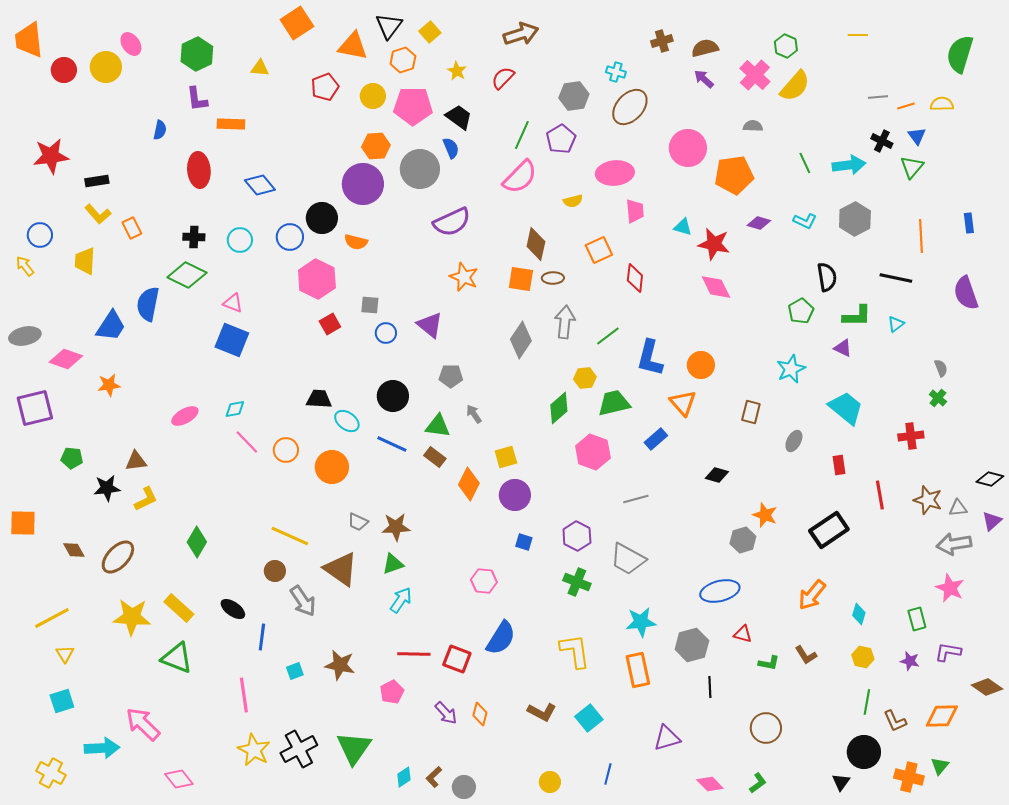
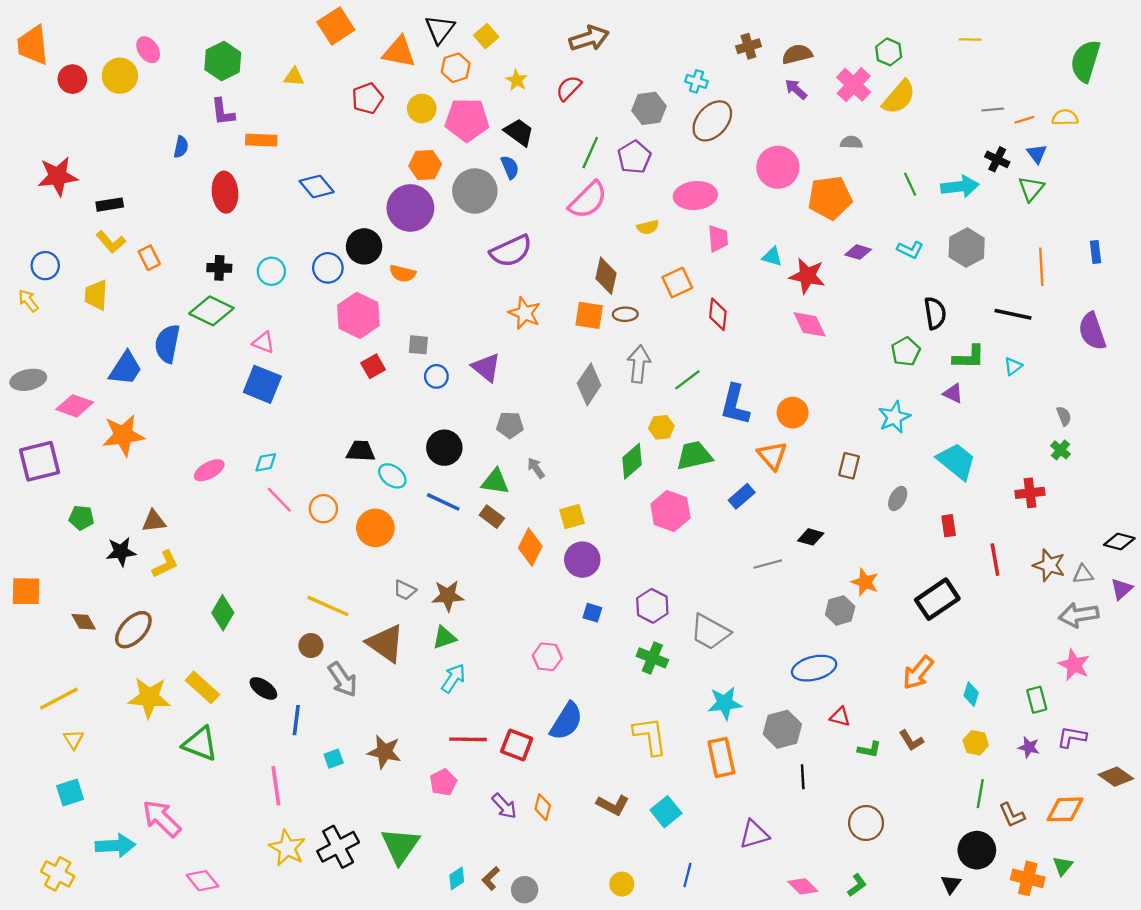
blue diamond: (260, 185) -> (317, 186), moved
orange star: (109, 385) -> (123, 435), size x1.6
gray line: (636, 499) -> (768, 564), moved

